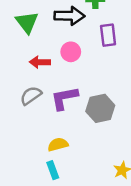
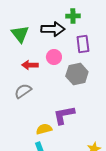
purple L-shape: (64, 98) -> (64, 115), moved
gray hexagon: (100, 108) -> (77, 74), moved

